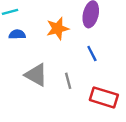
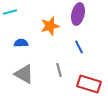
blue semicircle: (17, 34) -> (21, 43), moved
gray triangle: (36, 75) -> (24, 74), moved

